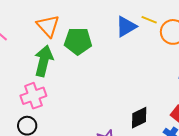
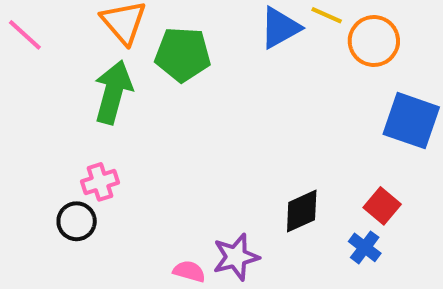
pink cross: (33, 96) -> (100, 182), moved, size x0.7

